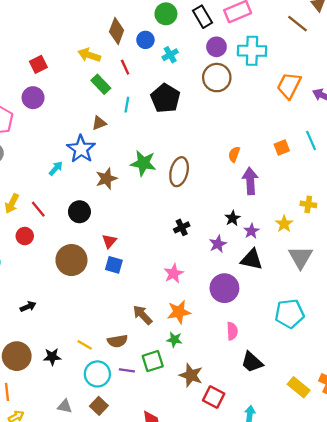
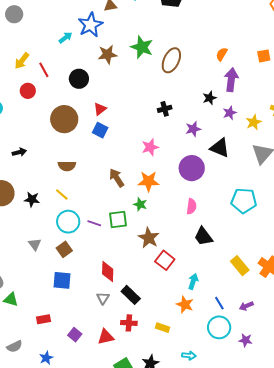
black star: (233, 218) -> (210, 98), moved
purple star: (251, 231) -> (230, 113), moved
brown semicircle: (117, 341) -> (67, 166), moved
gray triangle: (65, 406) -> (35, 244), turned 32

